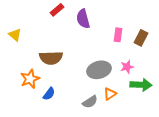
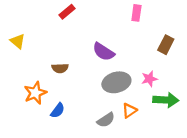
purple semicircle: (83, 19) -> (103, 52), moved, turned -42
pink rectangle: (118, 35) -> (136, 13), moved
brown semicircle: (51, 58) -> (60, 68), size x0.6

